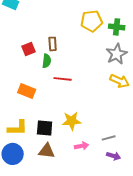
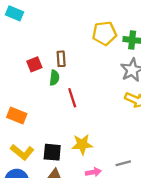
red line: (63, 79) -> (72, 98), turned 66
orange rectangle: (27, 91) -> (17, 115), moved
yellow L-shape: (18, 128) -> (22, 152), turned 40

